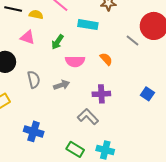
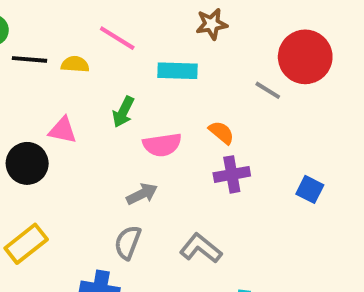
pink triangle: (28, 37) -> (63, 130), moved
gray semicircle: (34, 79) -> (128, 242), moved, turned -138
purple cross: (101, 94) -> (232, 174), moved

